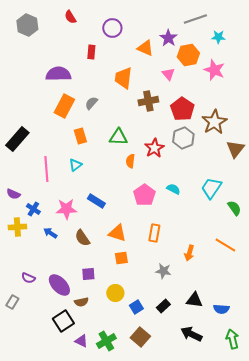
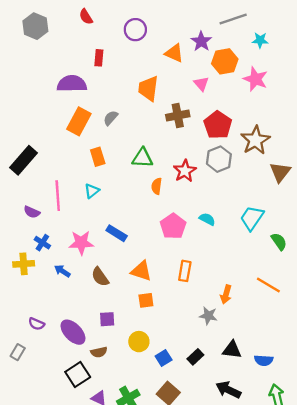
red rectangle: (91, 52) -> (99, 58), moved
purple semicircle: (13, 194) -> (32, 212), moved
gray star: (163, 271) -> (208, 316), moved

